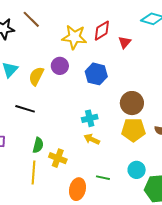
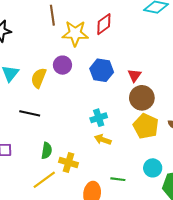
brown line: (31, 19) -> (52, 15), moved, turned 42
red triangle: (125, 42) -> (134, 75), moved
yellow pentagon: (133, 130) -> (146, 126), turned 30
yellow line: (34, 172) -> (44, 180), turned 55

